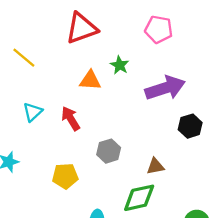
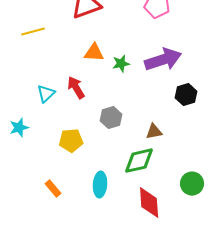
yellow line: (24, 58) -> (33, 32), turned -55
green star: (120, 65) -> (121, 64), moved, turned 30
cyan triangle: (33, 112) -> (46, 94), moved

